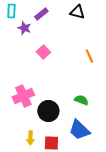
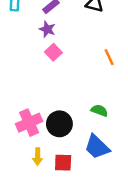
purple star: (24, 28) -> (47, 29), moved
pink cross: (23, 96) -> (29, 123), moved

